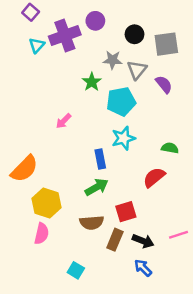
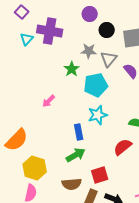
purple circle: (95, 21) -> (90, 14), moved
purple cross: (65, 35) -> (50, 31), turned 30

